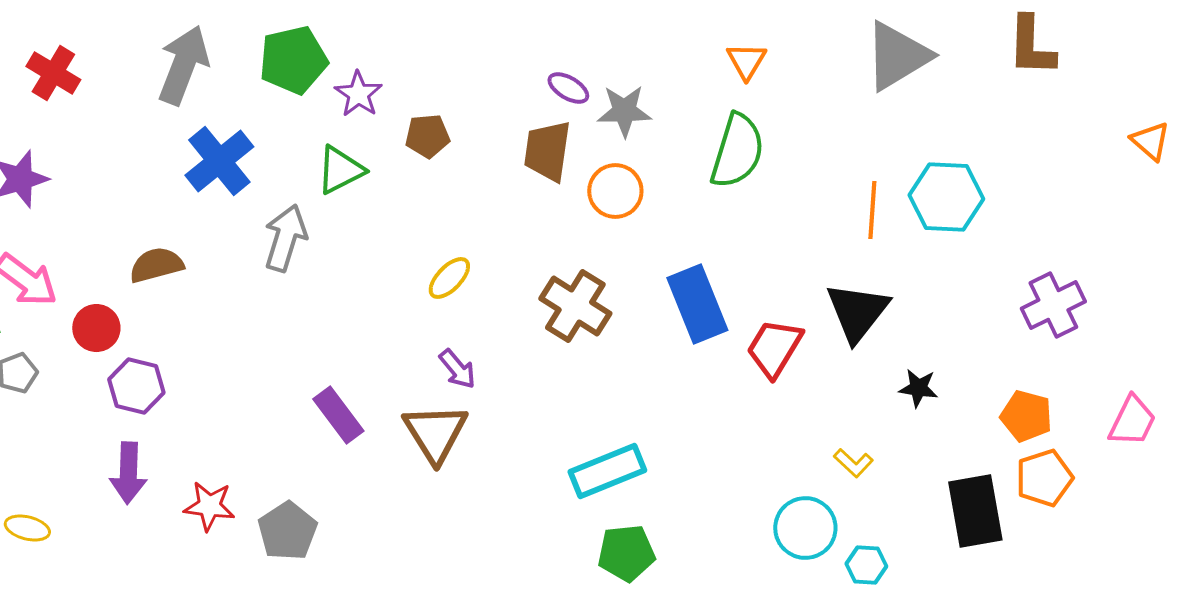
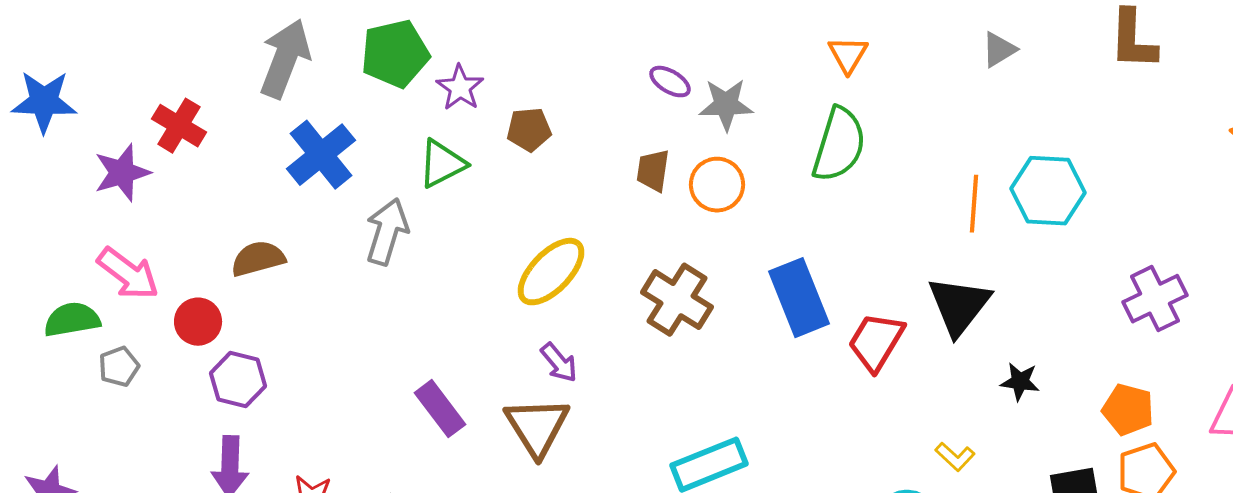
gray triangle: (897, 56) -> (999, 50), size x0.5
red cross: (53, 73) -> (179, 126), moved
brown trapezoid: (547, 151) -> (653, 171), moved, size x0.7
yellow ellipse: (449, 278) -> (551, 272), size x1.6

